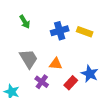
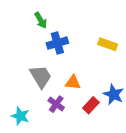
green arrow: (25, 22) -> (41, 20), moved
blue cross: (60, 31) -> (57, 43), moved

